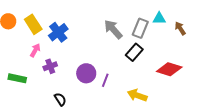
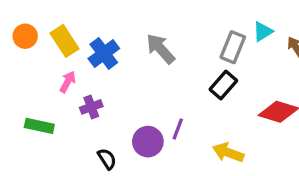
cyan triangle: (159, 18) -> (263, 31), turned -32
gray arrow: (113, 29) -> (160, 49), moved
purple circle: (86, 73) -> (148, 142), moved

